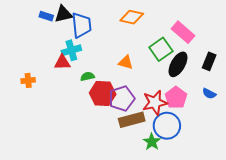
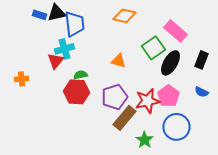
red triangle: (62, 62) -> (56, 61), turned -48
red hexagon: (103, 94) -> (76, 92), moved
brown rectangle: (132, 120) -> (124, 118), turned -35
blue circle: (167, 126) -> (176, 127), moved

